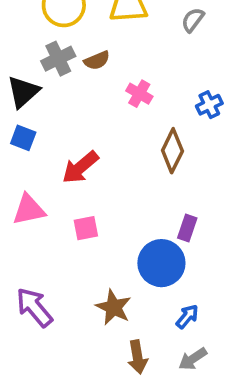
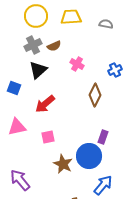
gray semicircle: (193, 20) -> (106, 24), turned 64
black triangle: (23, 92) -> (38, 70), moved
brown star: (114, 307) -> (63, 164), moved
blue arrow: (187, 317) -> (103, 185), size x1.5

